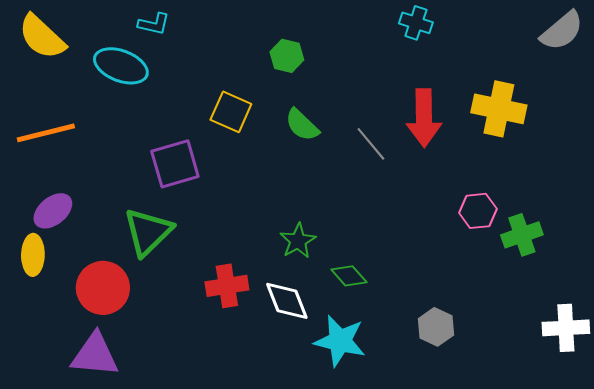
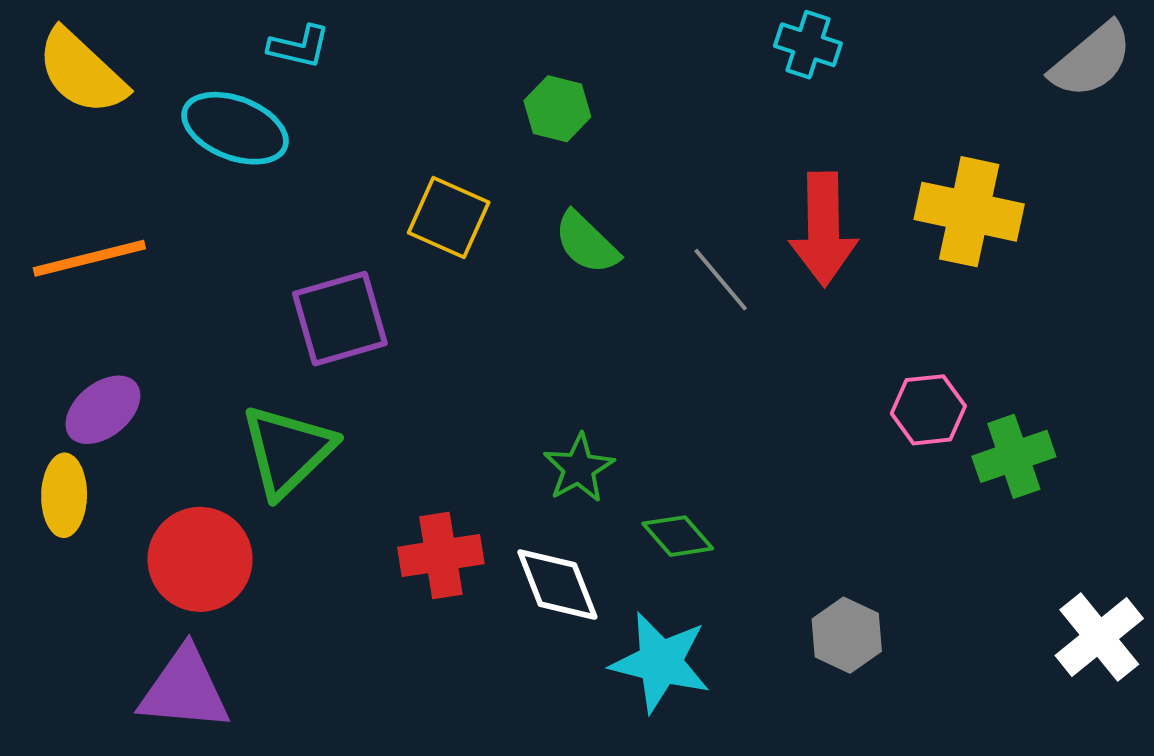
white cross: (566, 328) -> (1099, 637), turned -36

